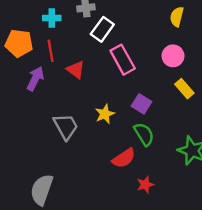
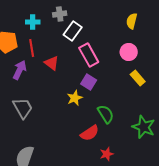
purple square: (141, 104) -> (89, 82), moved
gray trapezoid: (66, 127) -> (23, 108), moved

